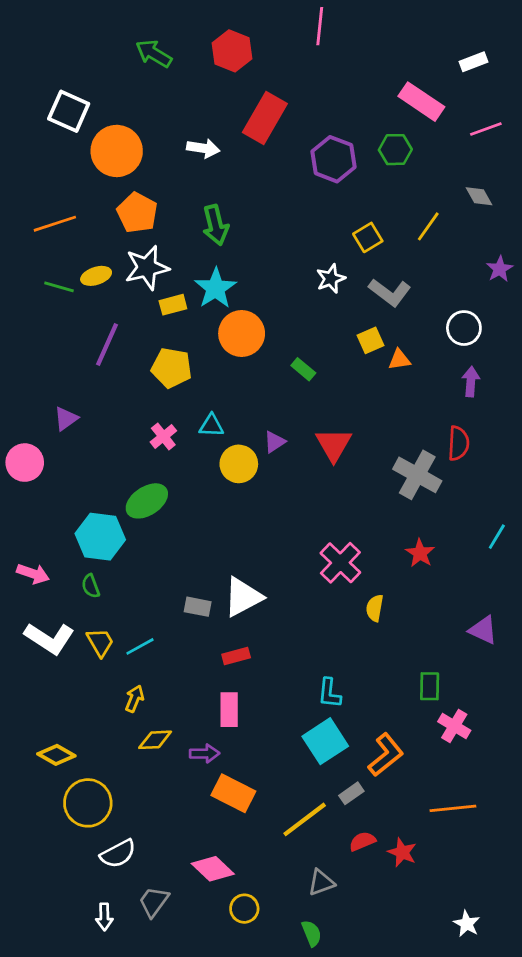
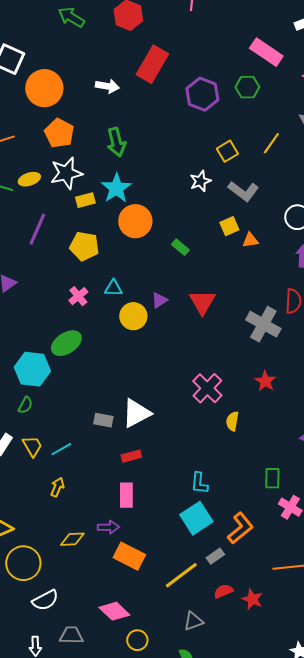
green semicircle: (91, 586) -> (25, 405), turned -132
yellow diamond: (155, 740) -> (72, 539), moved
gray trapezoid: (154, 902) -> (71, 635), turned 55

